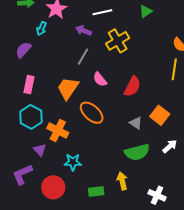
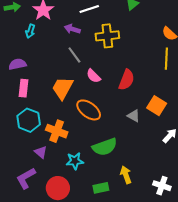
yellow cross: (118, 41) -> (107, 36), turned 30
purple semicircle: (23, 50) -> (17, 64), moved, turned 42
gray line: (83, 57) -> (74, 55), turned -60
green semicircle: (137, 152) -> (105, 147), moved

